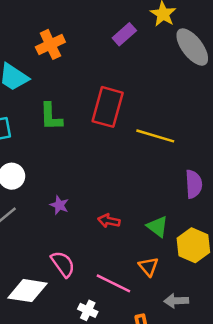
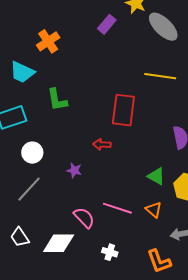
red rectangle: (108, 107) -> (123, 110), moved
yellow line: (155, 136) -> (160, 76), moved
red arrow: (109, 221) -> (102, 144), moved
pink line: (113, 283) -> (117, 208), moved

